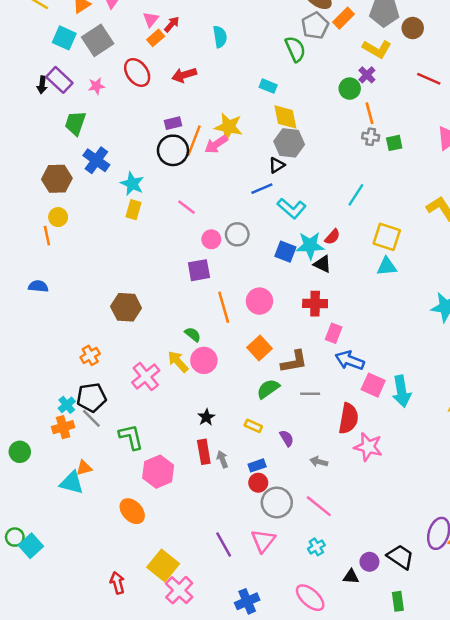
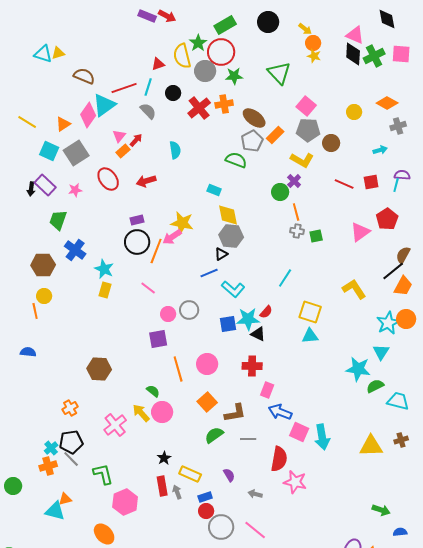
green semicircle: (295, 49) -> (236, 160), turned -45
orange line: (194, 140) -> (156, 251), moved
blue square: (285, 252) -> (228, 324), turned -30
yellow rectangle: (253, 426) -> (190, 474), moved, size x1.5

